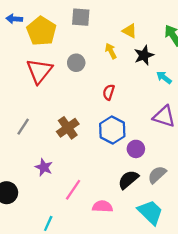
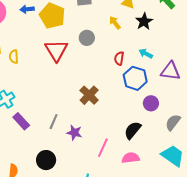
cyan arrow: (164, 77) -> (146, 54), moved
gray line: (23, 127) -> (54, 122), moved
blue hexagon: (112, 130) -> (135, 78), moved
black semicircle: (128, 180) -> (133, 130), moved

